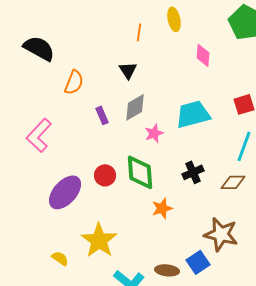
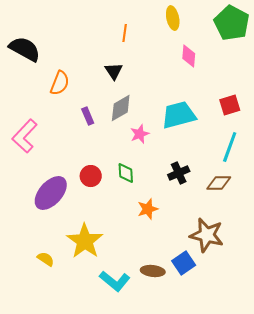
yellow ellipse: (174, 19) -> (173, 18), moved
green diamond: (140, 172) -> (126, 173), size x0.6

